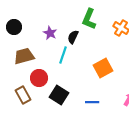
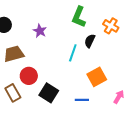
black semicircle: (73, 37) -> (90, 41), moved
cyan line: (63, 55) -> (73, 53), moved
orange square: (103, 68) -> (97, 77), moved

